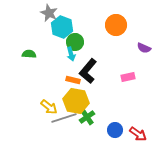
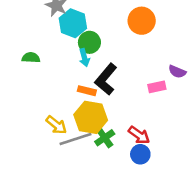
purple semicircle: (144, 48) -> (177, 72), moved
red arrow: (138, 134) -> (139, 135), moved

